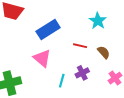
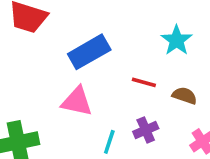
brown semicircle: (104, 52) -> (185, 96), turned -32
pink triangle: (42, 58) -> (77, 101), turned -30

